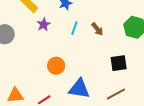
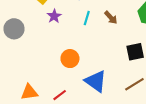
blue triangle: (79, 89) -> (96, 81), turned 30

